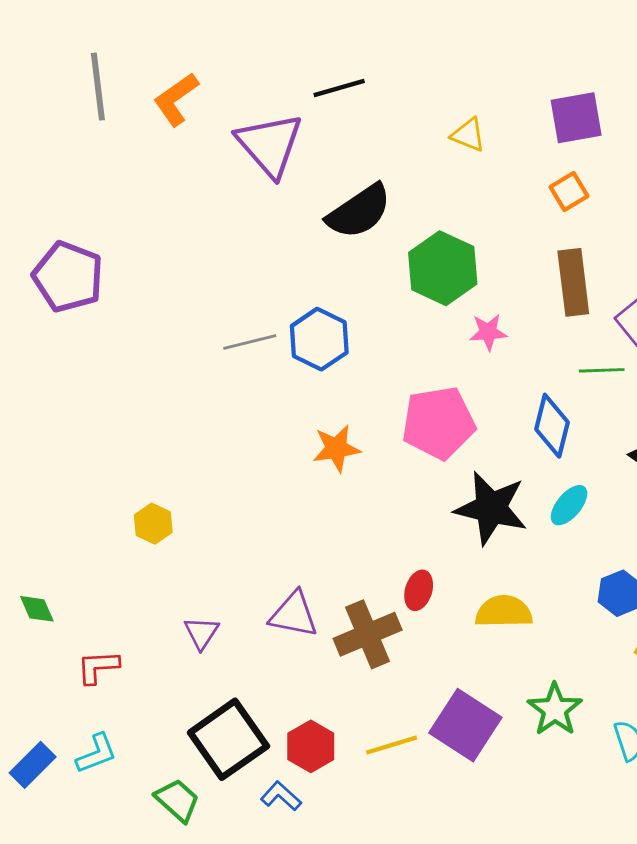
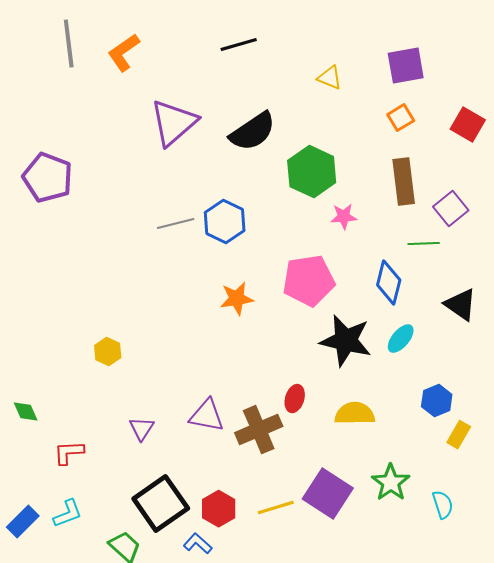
purple triangle: (270, 145) -> (174, 123), moved, turned 30

